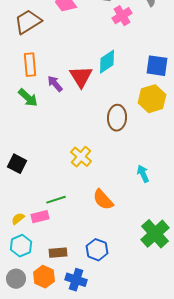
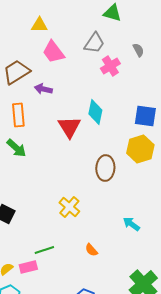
cyan diamond: (107, 62) -> (95, 112), turned -45
purple arrow: (55, 84) -> (43, 89), moved, turned -36
cyan arrow: (143, 174) -> (131, 224), turned -30
orange semicircle: (103, 200) -> (91, 250), size x0.6

